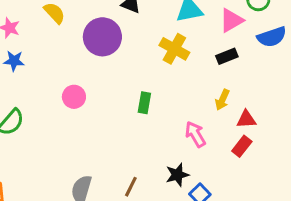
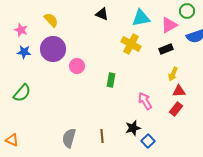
purple circle: (102, 37) -> (53, 49), moved
pink circle: (74, 97) -> (77, 66), moved
yellow arrow: (222, 100) -> (173, 74), moved
brown line: (131, 187) -> (102, 136), turned -32

